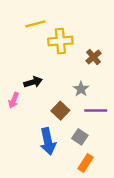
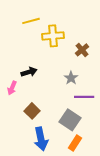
brown square: (60, 111) -> (32, 111), moved
gray square: (80, 137) -> (70, 120), size x1.5
blue arrow: (48, 141) -> (41, 139), moved

